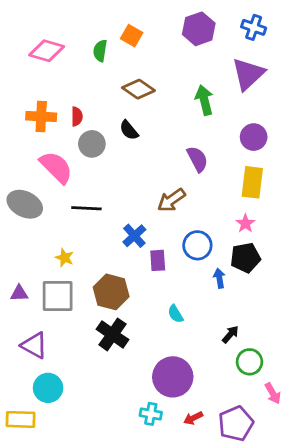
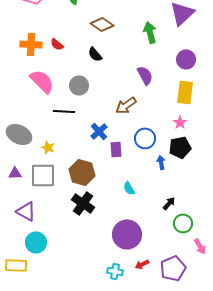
red semicircle: (77, 116) -> (57, 44), turned 128
gray circle: (92, 144) -> (79, 85), moved
gray ellipse: (25, 204) -> (19, 134), moved
cyan cross: (151, 414) -> (115, 271), moved

